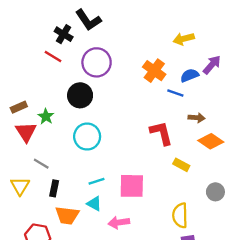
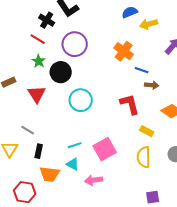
blue semicircle: (190, 75) -> (130, 12), moved
green star: (46, 117) -> (39, 61), moved
brown arrow: (197, 118) -> (152, 85), moved
red triangle: (26, 132) -> (37, 94), moved
cyan circle: (87, 137) -> (81, 100), moved
pink square: (132, 186) -> (105, 149), turned -30
yellow semicircle: (180, 215) -> (144, 157), moved

